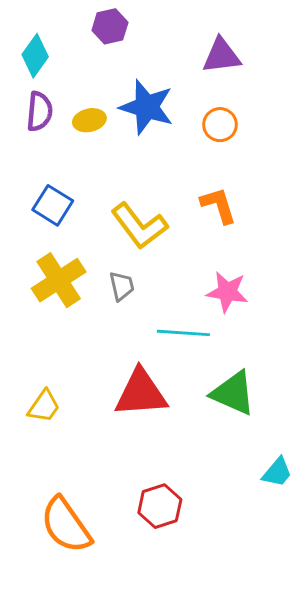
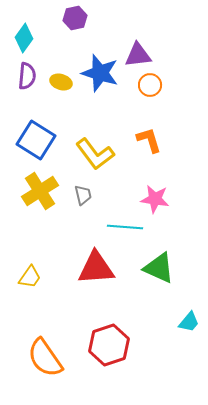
purple triangle: (221, 56) -> (138, 55), moved
yellow ellipse: (89, 120) -> (61, 82), turned 30
blue square: (53, 205) -> (36, 140), size x1.4
red hexagon: (160, 506) -> (109, 345), size x1.4

